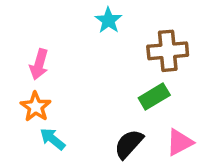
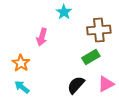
pink arrow: (39, 64) -> (42, 37), moved
cyan arrow: (53, 139) -> (22, 87), moved

